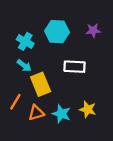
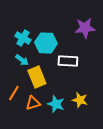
purple star: (93, 30) -> (85, 28), size x1.5
cyan hexagon: (57, 32) -> (46, 43), moved

